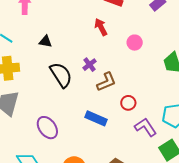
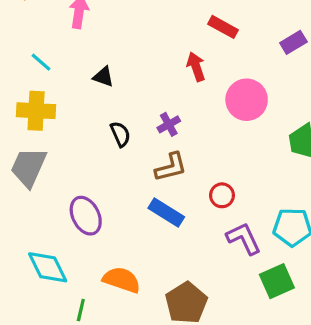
pink circle: (135, 43) -> (247, 100), size x1.6
black semicircle: (61, 75) -> (120, 134), size x0.6
brown L-shape: (106, 82) -> (171, 167), moved

